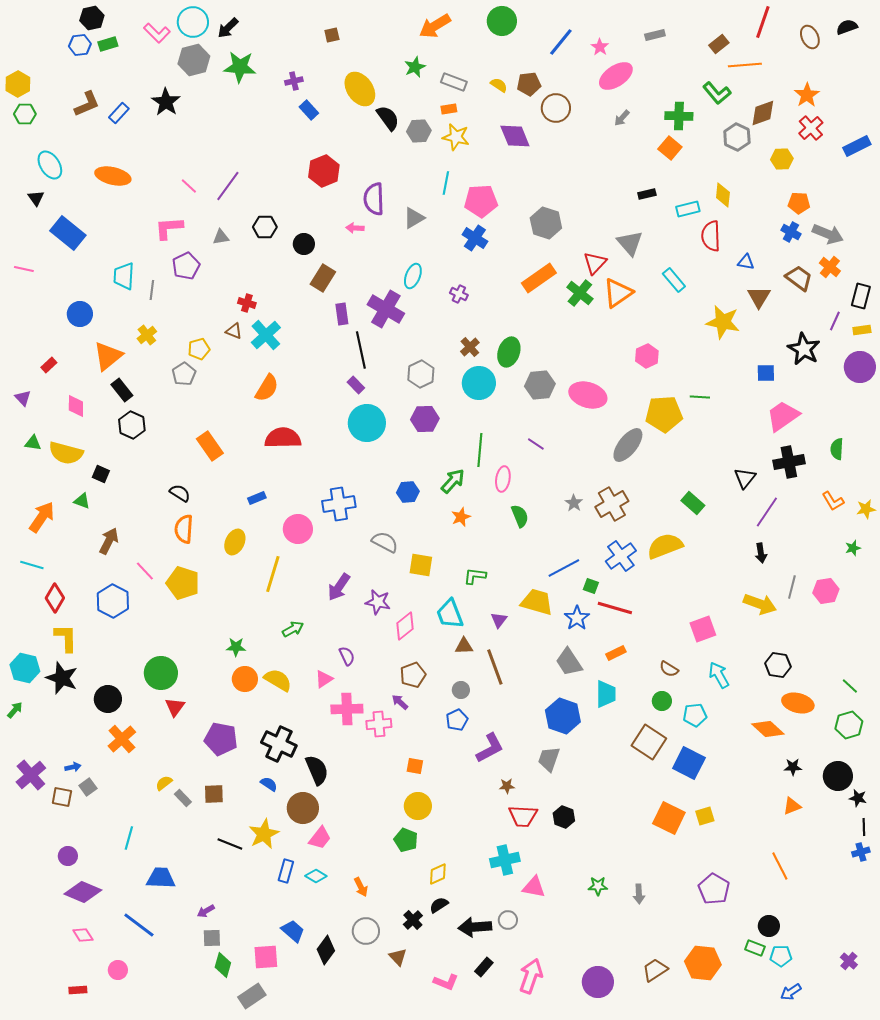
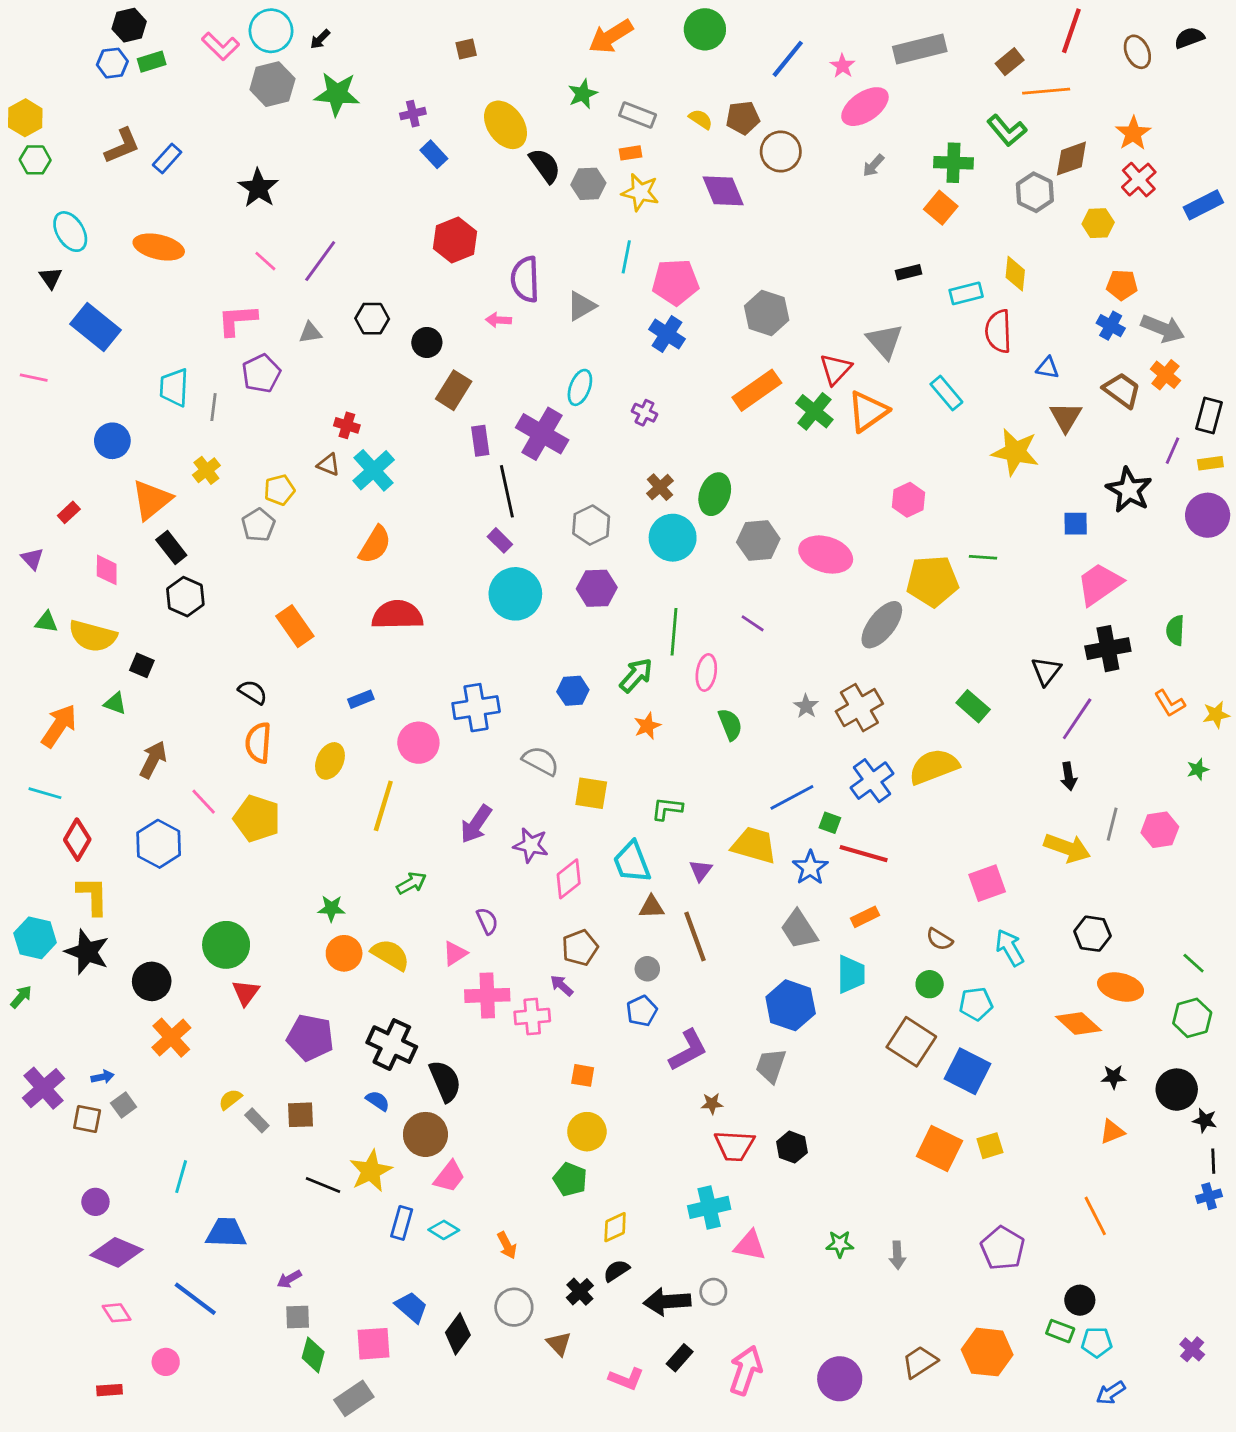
black arrow: (228, 28) -> (320, 39), size x0.7
gray rectangle: (655, 35) -> (920, 49), size x1.8
black star: (166, 102) -> (258, 188), moved

